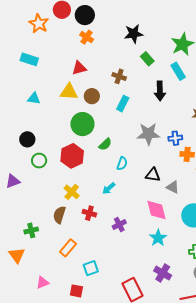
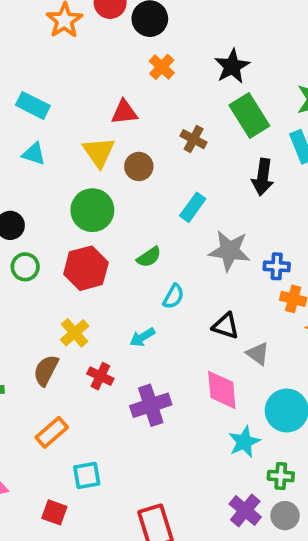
black star: (134, 34) -> (232, 66), turned -30
orange cross: (87, 37) -> (162, 67), moved
cyan rectangle: (29, 59) -> (33, 105), moved
green rectangle: (147, 59) -> (249, 116), size x1.6
yellow triangle: (69, 92) -> (99, 152), turned 42
cyan rectangle: (123, 104) -> (193, 207), moved
green circle: (82, 124) -> (92, 210), moved
purple cross: (119, 224) -> (151, 405), size x1.5
cyan star: (158, 238) -> (244, 442), moved
purple cross: (163, 273) -> (245, 510), moved

